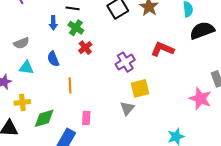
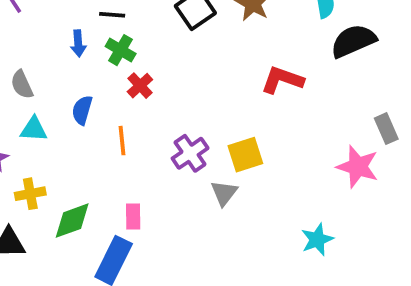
gray semicircle: (21, 43) -> (22, 85), turned 91
blue semicircle: (53, 59) -> (82, 110), turned 42
purple cross: (125, 62) -> (190, 153), moved
orange line: (70, 85) -> (122, 141), moved
pink rectangle: (86, 118) -> (133, 217), moved

